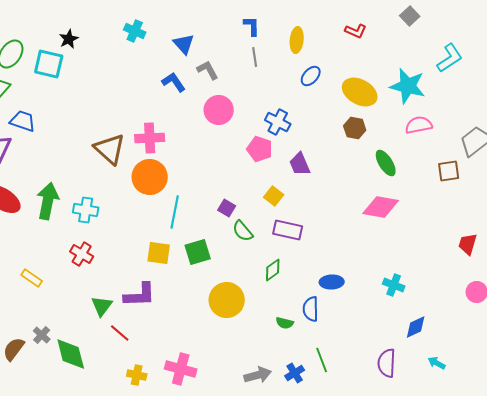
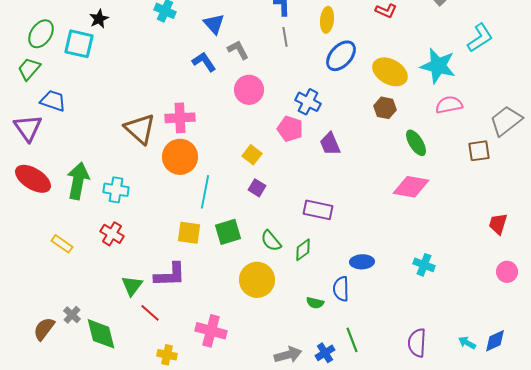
blue ellipse: (311, 76) -> (341, 56), size x1.5
yellow square: (274, 196) -> (252, 155), moved
green semicircle: (243, 231) -> (271, 241), moved
yellow rectangle: (32, 278) -> (62, 244), moved
blue diamond: (416, 327) -> (495, 341), moved
pink cross: (181, 369) -> (211, 331), moved

